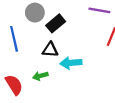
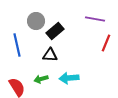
cyan arrow: (71, 63) -> (69, 78), moved

